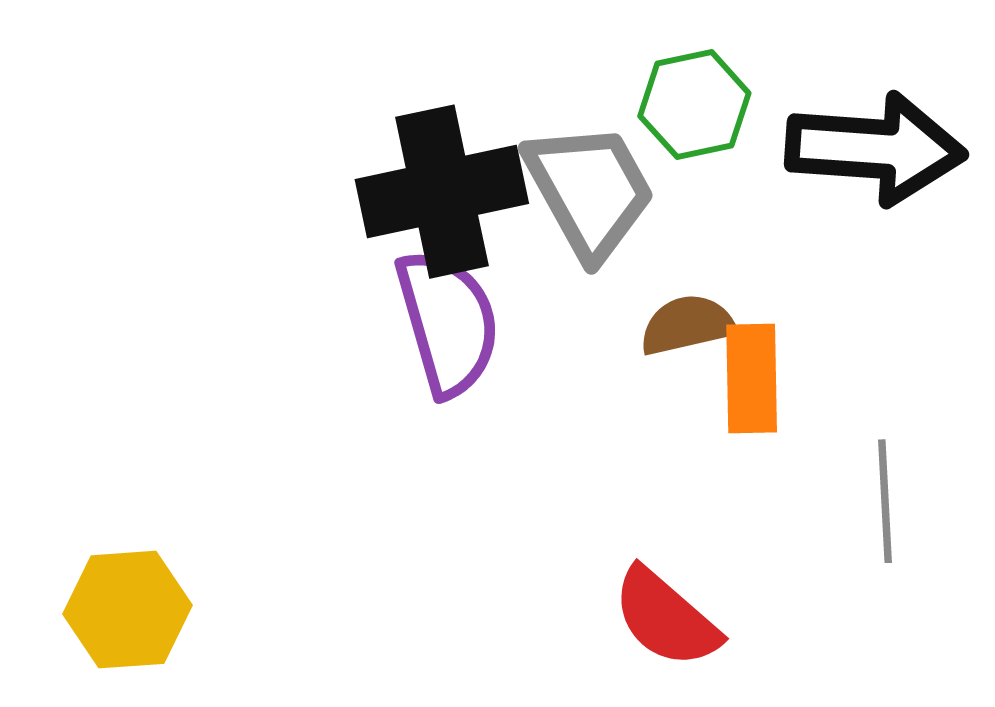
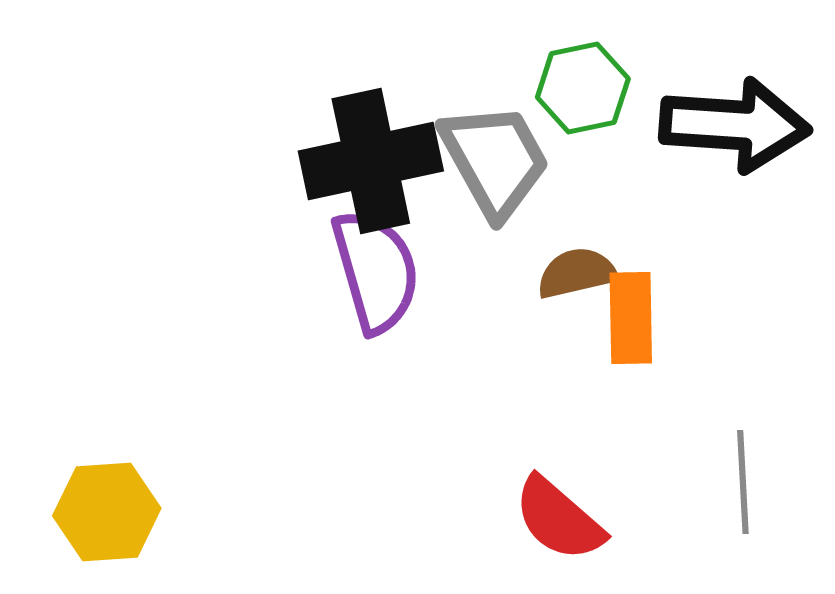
gray line: (885, 501) -> (743, 482), moved

